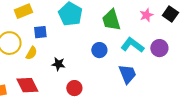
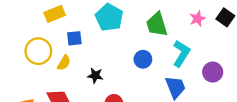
cyan L-shape: (132, 45) -> (181, 53), turned 85
purple circle: (159, 48) -> (213, 72), moved

